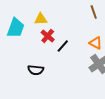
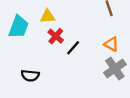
black semicircle: (36, 70) -> (30, 76), moved

